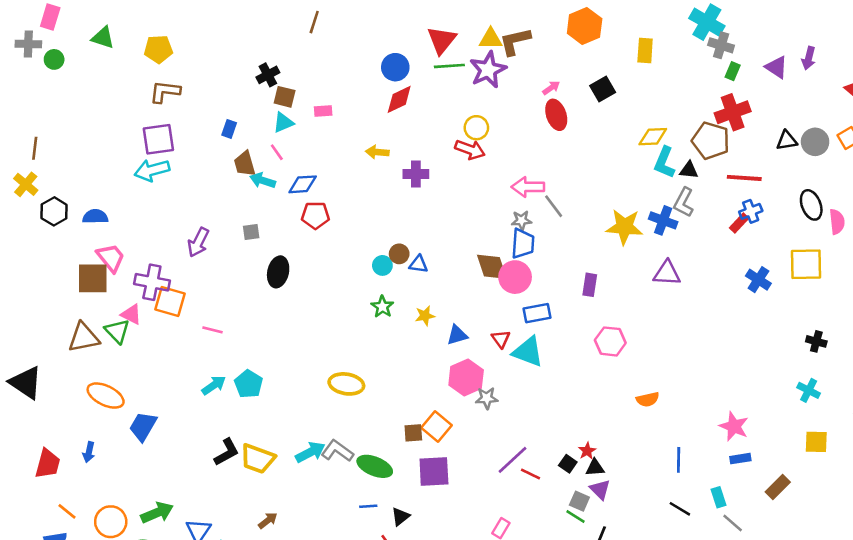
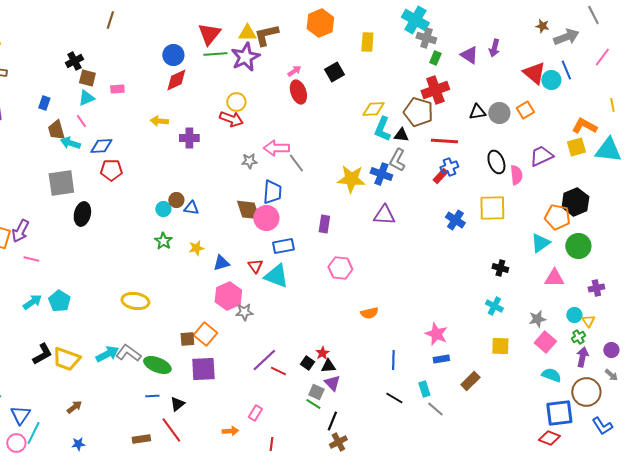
gray star: (521, 220) -> (249, 161), moved
gray square: (251, 232) -> (61, 183), size x2.0
purple arrow: (198, 242) -> (20, 231), moved

